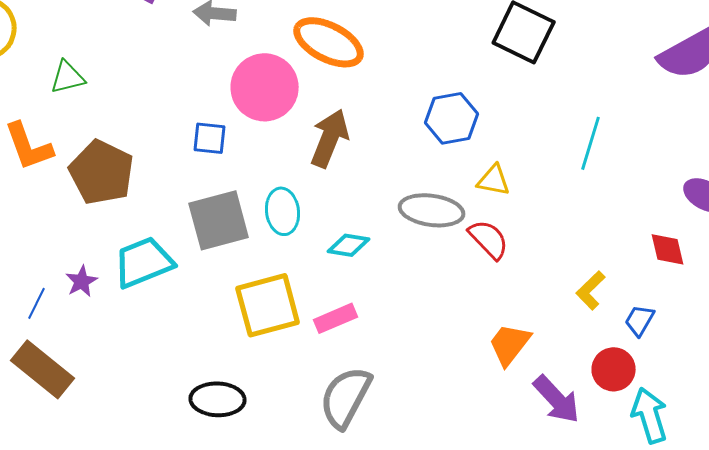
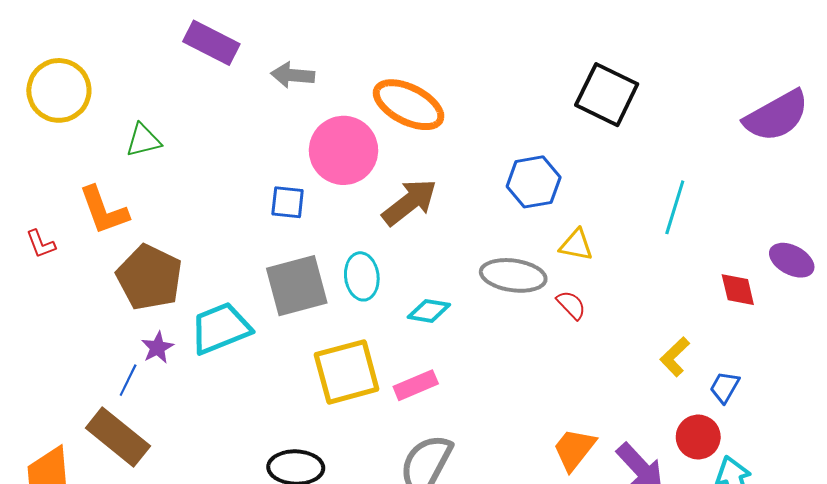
brown arrow: (330, 138) -> (410, 202), turned 30
brown pentagon: (102, 172) -> (149, 277), moved
red semicircle: (489, 239) -> (571, 305), size x0.7
red diamond: (668, 249) -> (738, 290), moved
blue line: (37, 303) -> (128, 380), moved
orange trapezoid: (510, 344) -> (574, 449), moved

